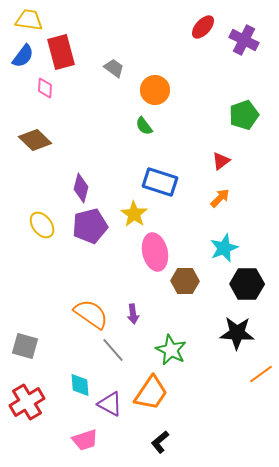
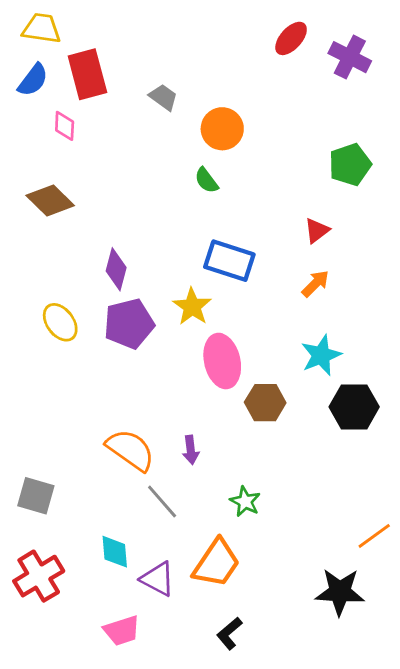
black star: (237, 333) -> (340, 592), moved
green star: (171, 350) -> (245, 502), size x0.7

